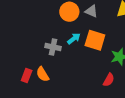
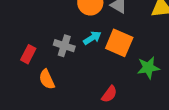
red rectangle: (27, 76) -> (28, 54), moved
red semicircle: (109, 80) -> (109, 94), moved

